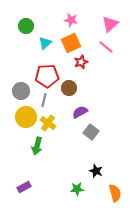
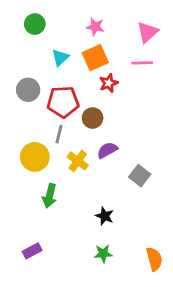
green circle: (26, 26) -> (35, 24), moved
pink line: (106, 47) -> (142, 63), turned -42
gray circle: (21, 91) -> (28, 90), moved
yellow cross: (48, 123) -> (78, 161), moved
gray square: (91, 132) -> (140, 176), moved
black star: (96, 171) -> (105, 216), moved

